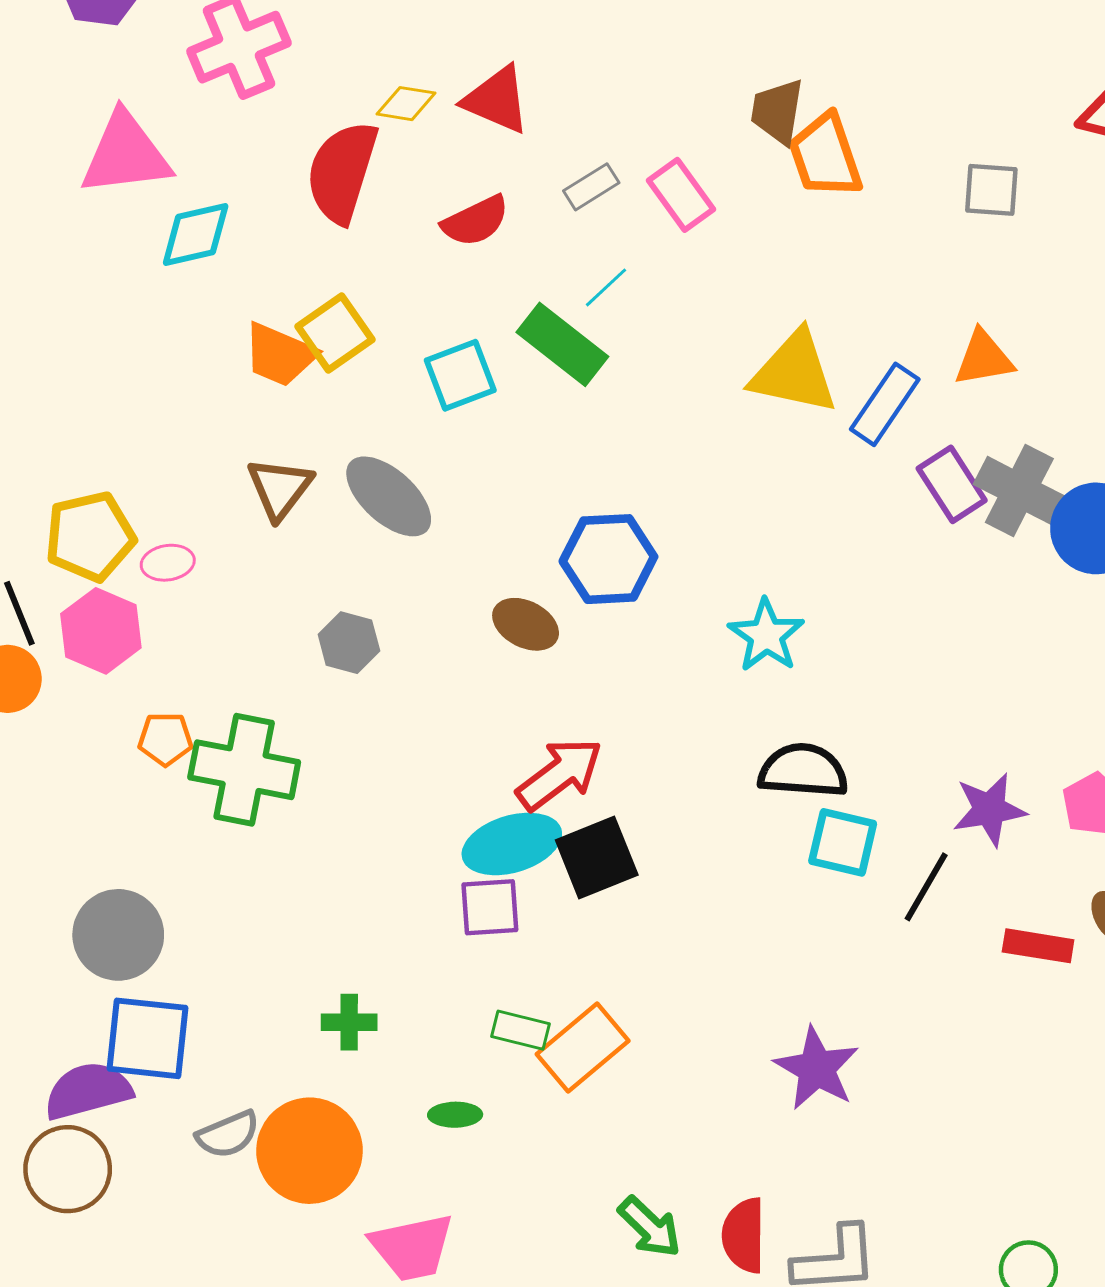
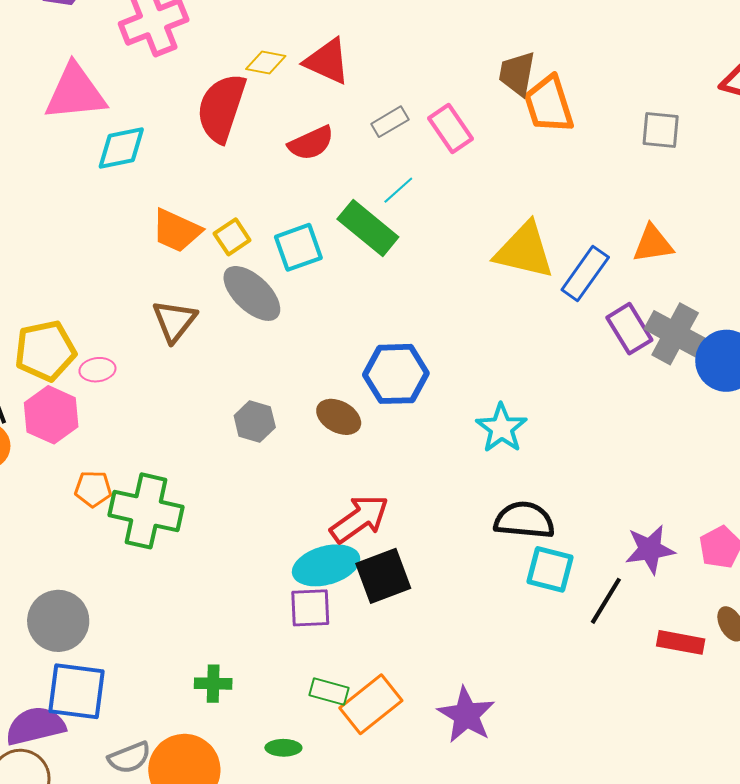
yellow square: (335, 333) -> (232, 237), moved, size x0.7
gray ellipse: (389, 496) -> (252, 293), moved
gray hexagon: (349, 643) -> (255, 422), moved
purple star: (817, 1068) -> (466, 715), moved

